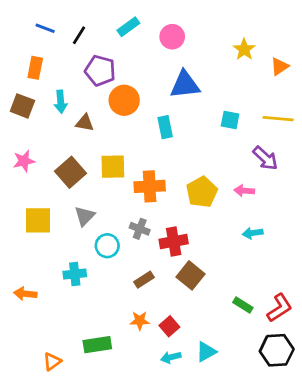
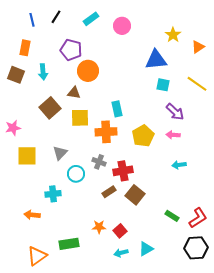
blue line: (45, 28) -> (32, 20), turned 56
black line: (79, 35) -> (56, 17), moved
blue triangle: (185, 85) -> (156, 60), moved
yellow line: (278, 119) -> (197, 84), turned 30
brown triangle: (85, 123) -> (74, 93), moved
cyan rectangle: (165, 127) -> (117, 109), moved
purple arrow: (265, 158) -> (175, 112), moved
pink star: (24, 161) -> (13, 128), moved
brown square: (70, 172) -> (50, 108), moved
brown rectangle: (144, 280) -> (109, 192), moved
orange arrow: (25, 294) -> (32, 215), moved
orange triangle: (52, 362) -> (37, 256), size x1.5

